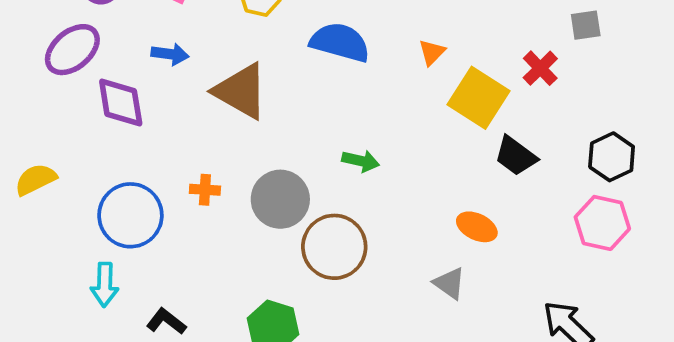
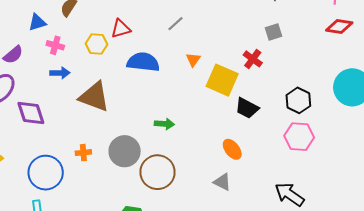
blue arrow: (170, 54) -> (60, 73), moved
orange ellipse: (477, 227) -> (232, 149), turned 35

